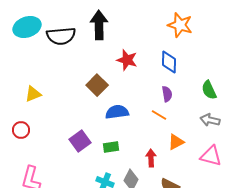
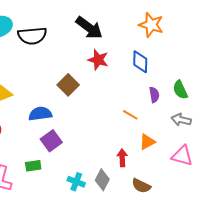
black arrow: (99, 25) -> (89, 28), moved, turned 128
purple semicircle: (167, 94) -> (154, 95), moved
blue semicircle: (117, 112) -> (40, 114), moved
green rectangle: (111, 147) -> (33, 166), moved

